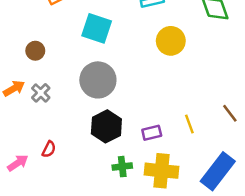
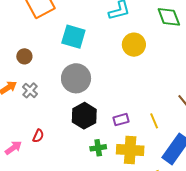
yellow line: (189, 124) -> (154, 121), moved

